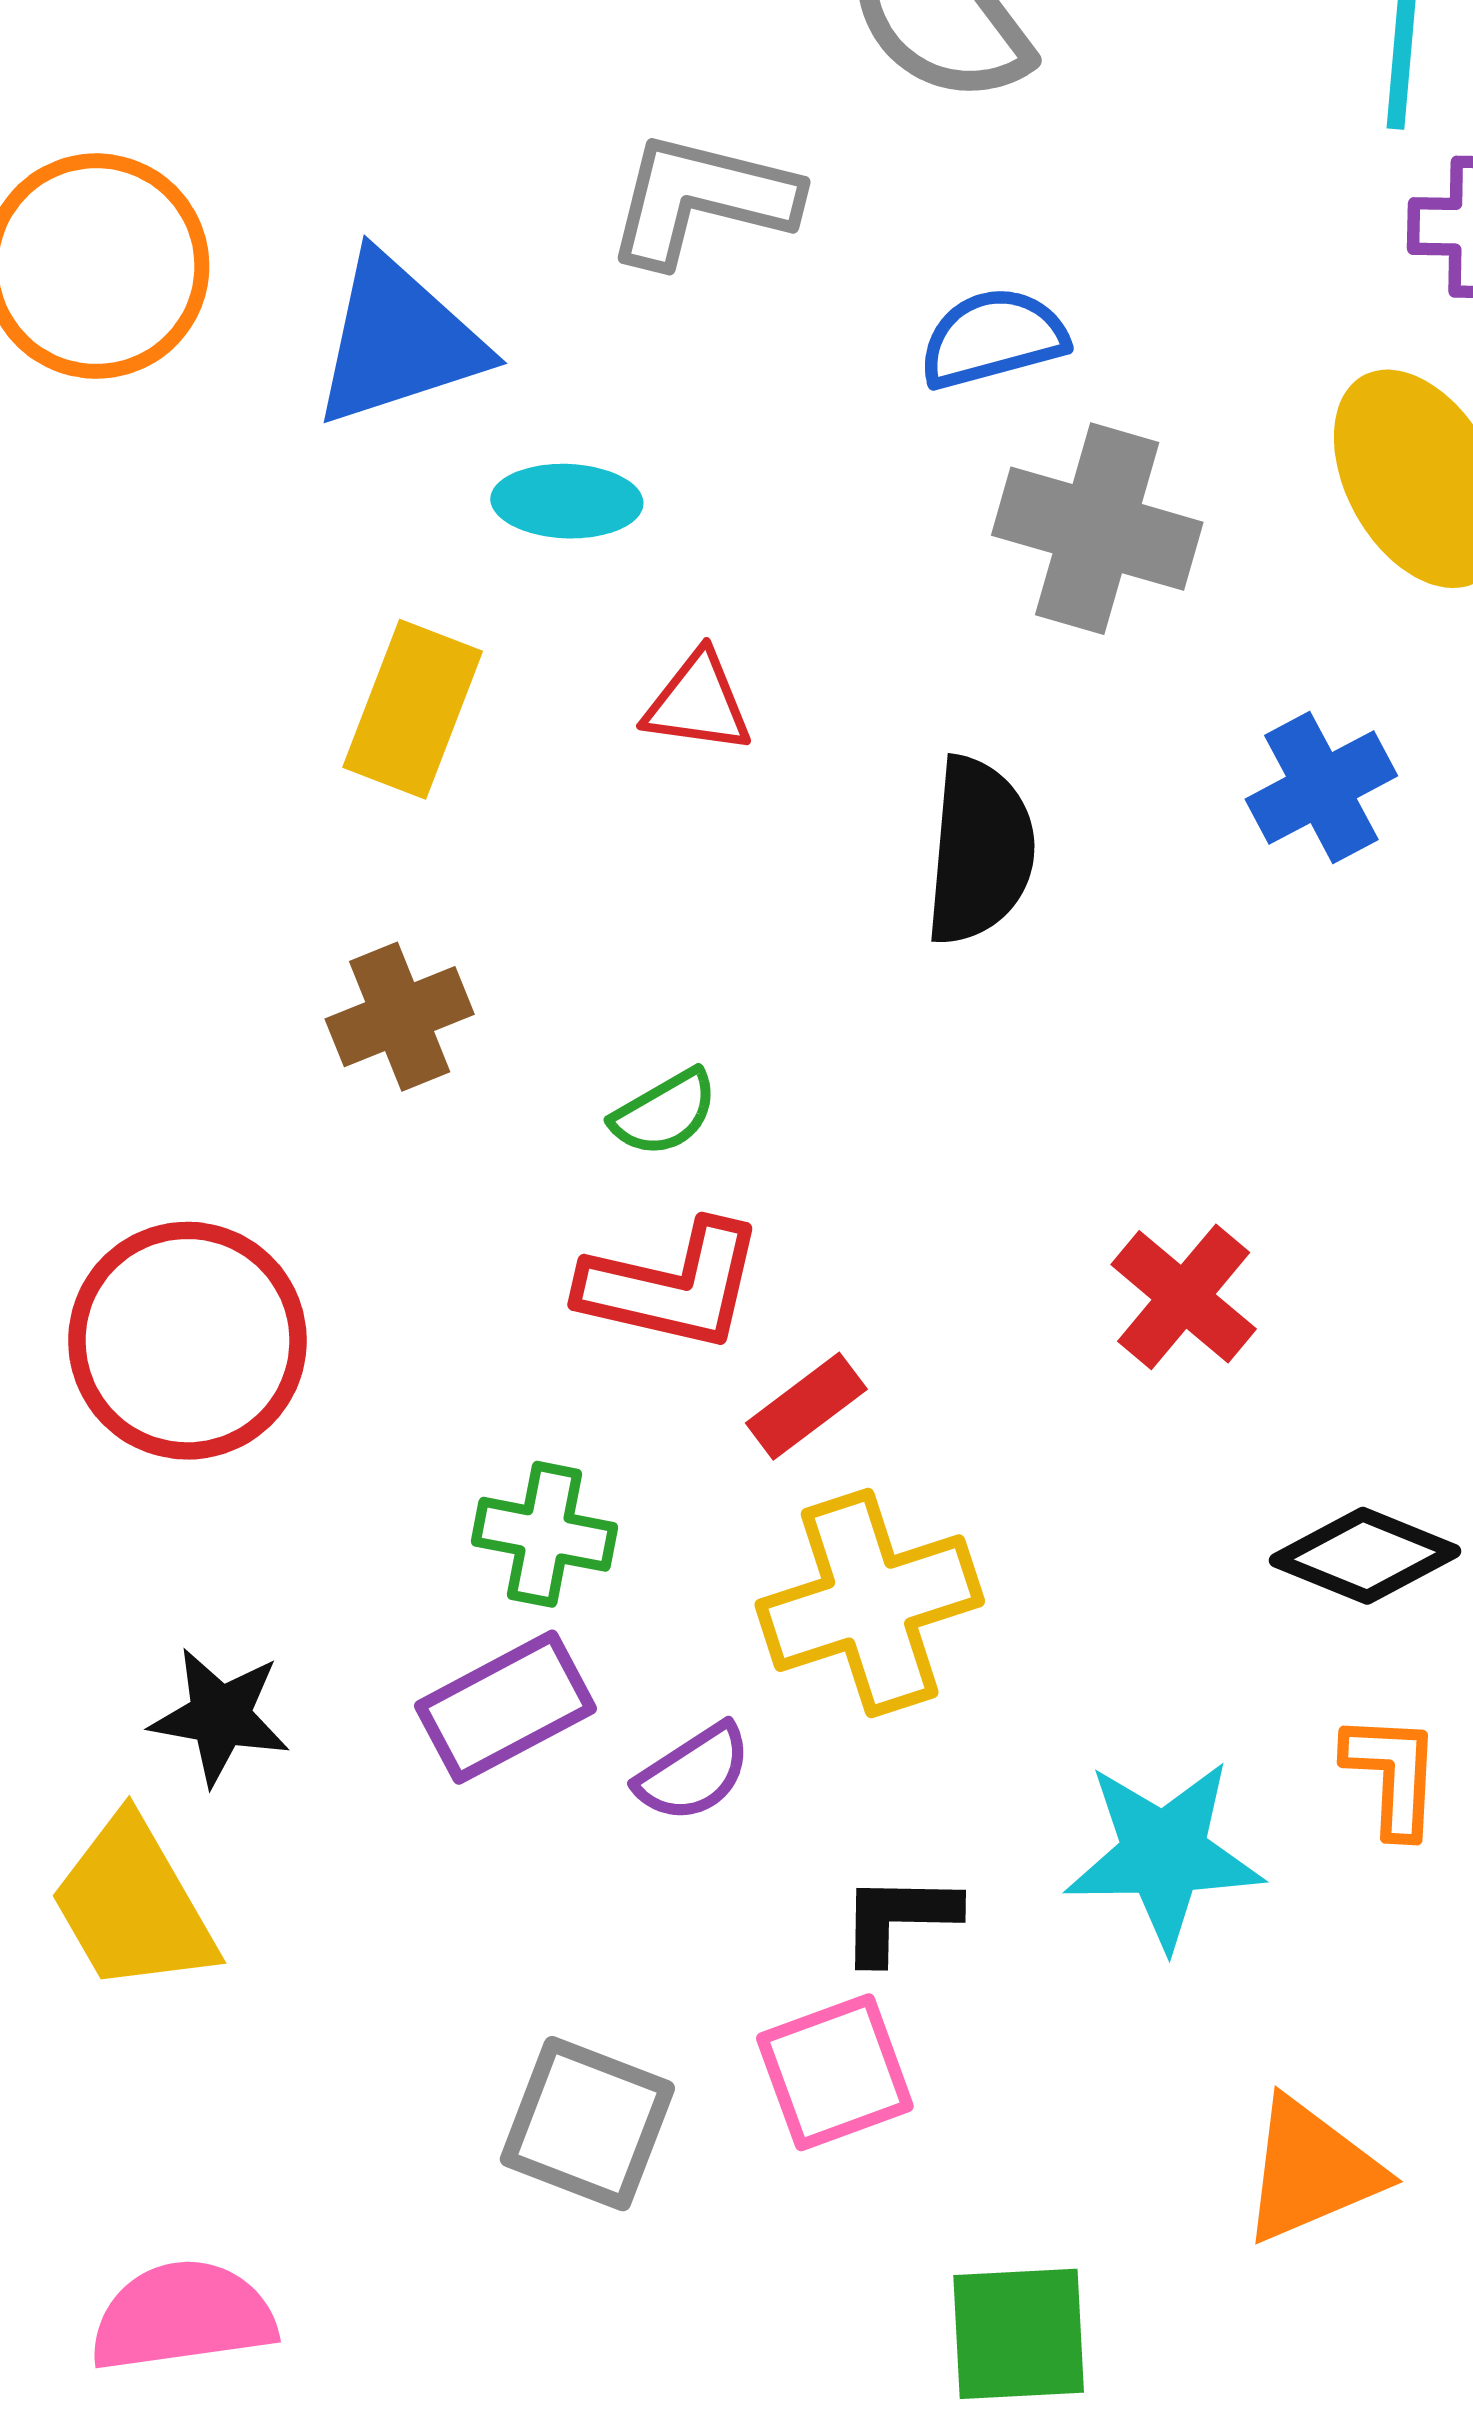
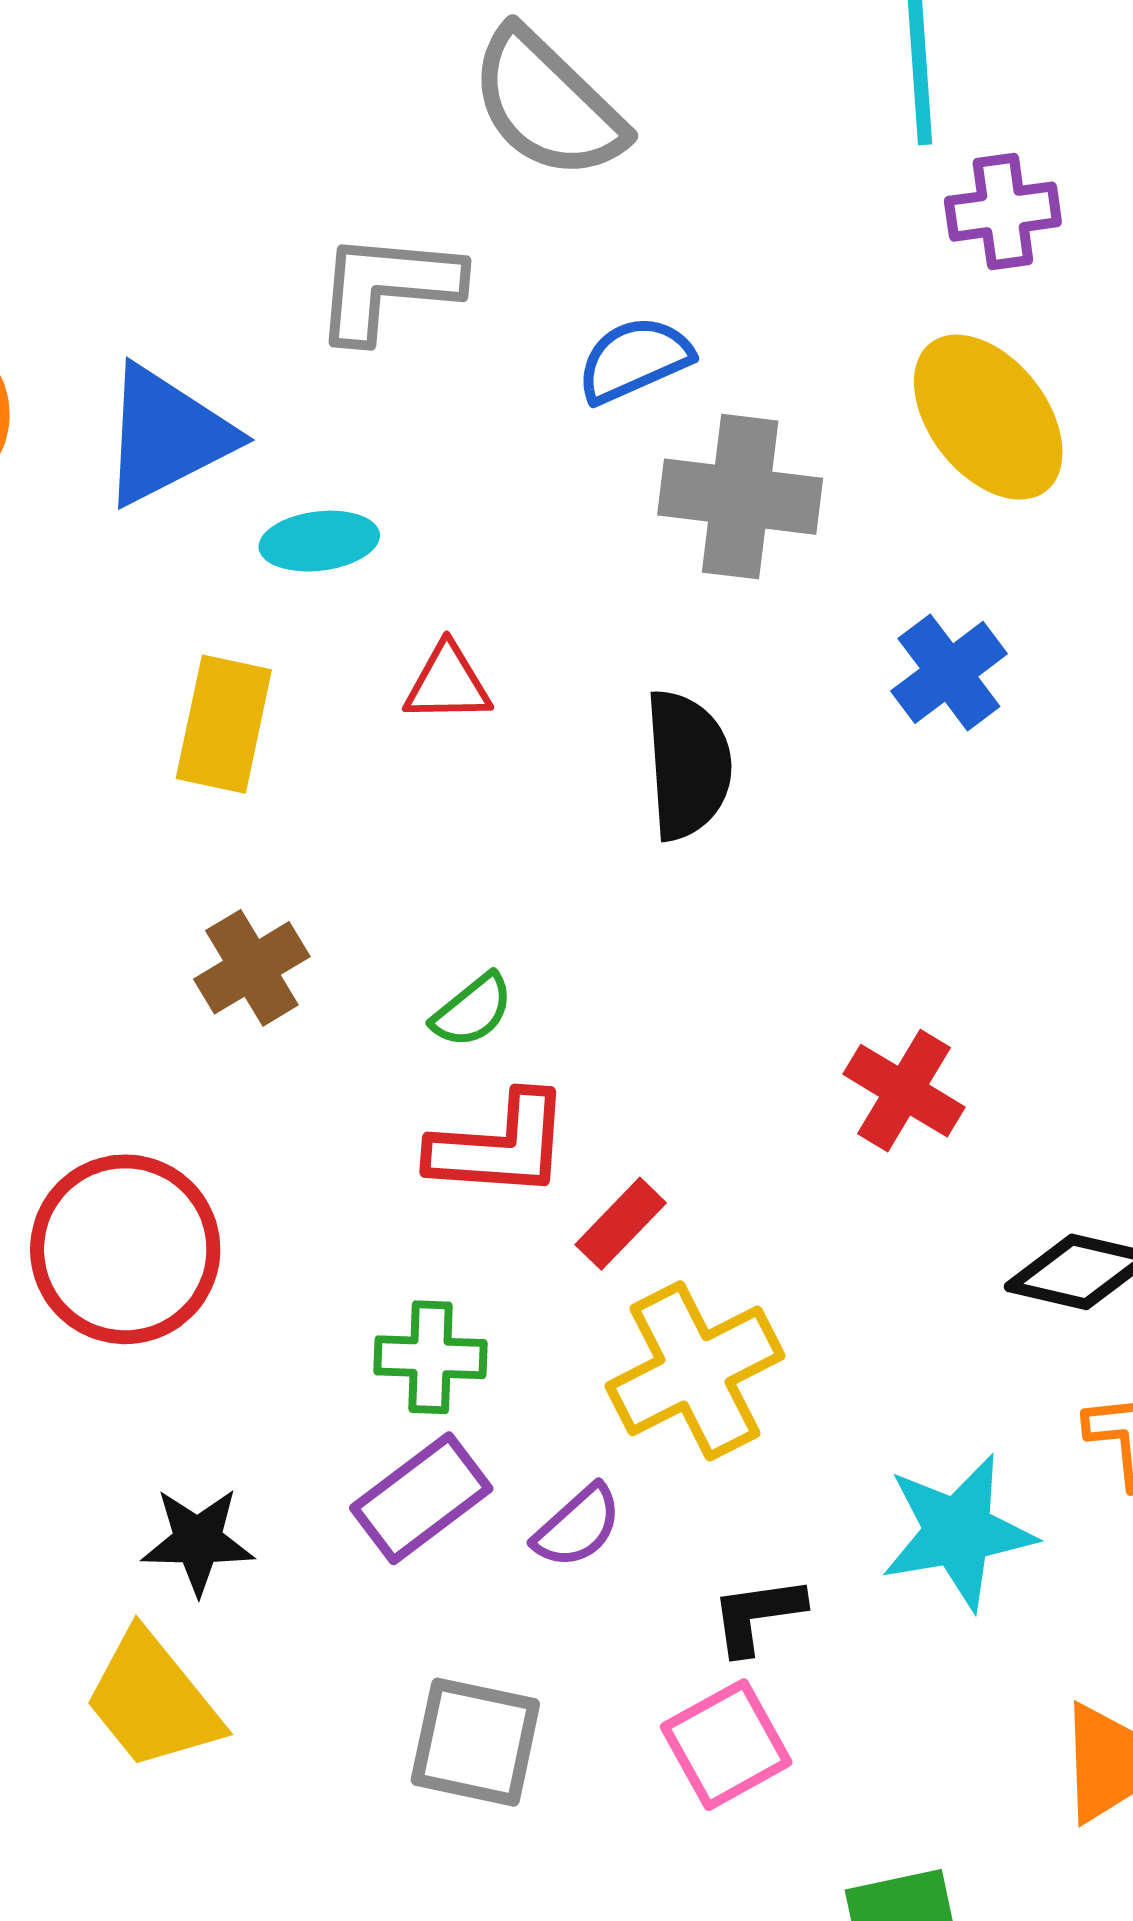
gray square: (587, 2124) -> (475, 1742), moved

